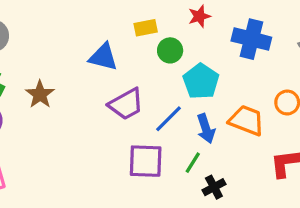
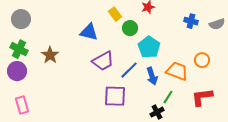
yellow rectangle: (146, 28) -> (115, 14), turned 64
blue cross: (251, 39) -> (191, 21), moved, size x0.6
green line: (193, 163) -> (168, 97), moved

